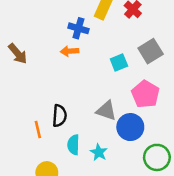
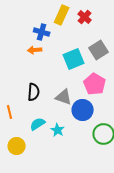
cyan square: (119, 63) -> (74, 59), size x1.5
black semicircle: (59, 116) -> (34, 92), moved
cyan semicircle: (73, 145) -> (38, 124), turned 56

